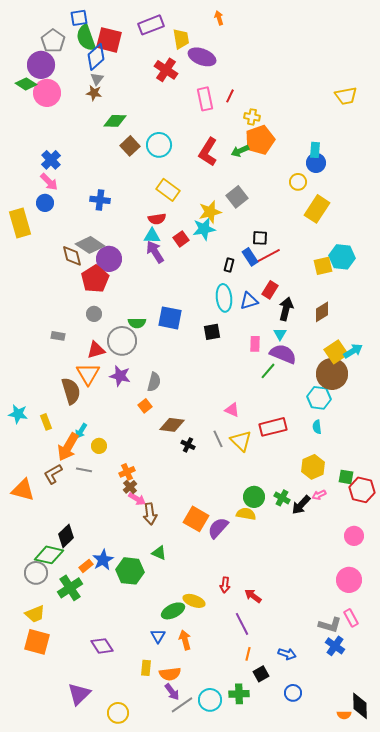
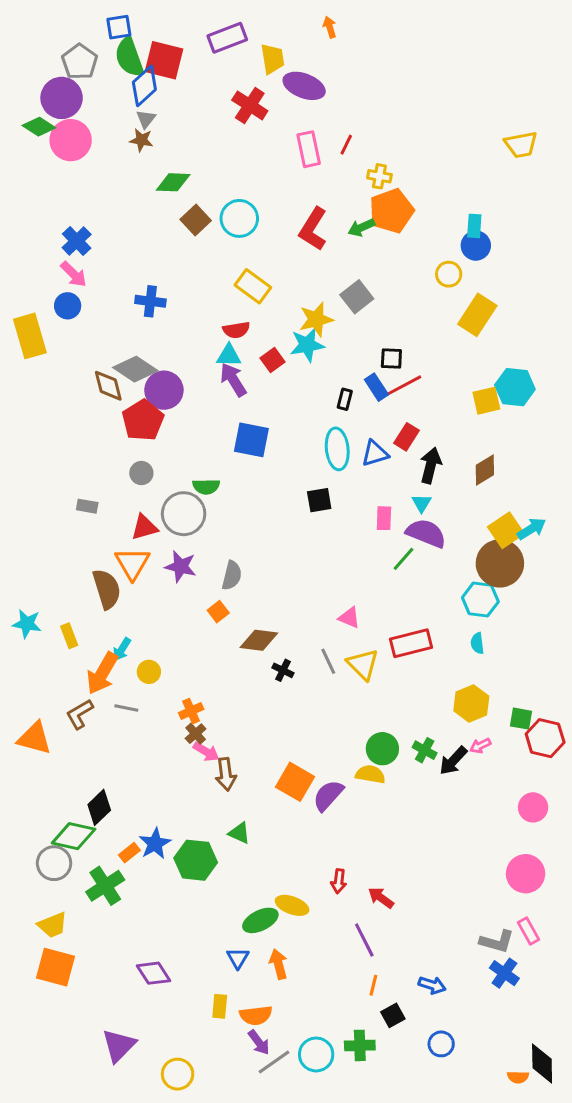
blue square: (170, 318) -> (251, 440), moved

